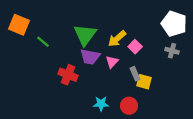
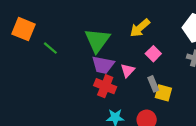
yellow arrow: (117, 39) -> (140, 28), moved
red cross: (68, 75) -> (105, 86), moved

